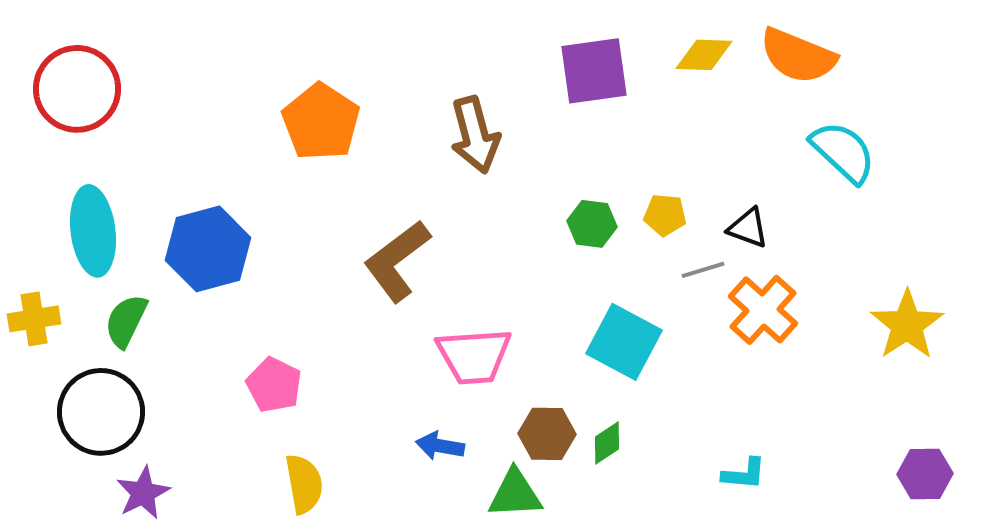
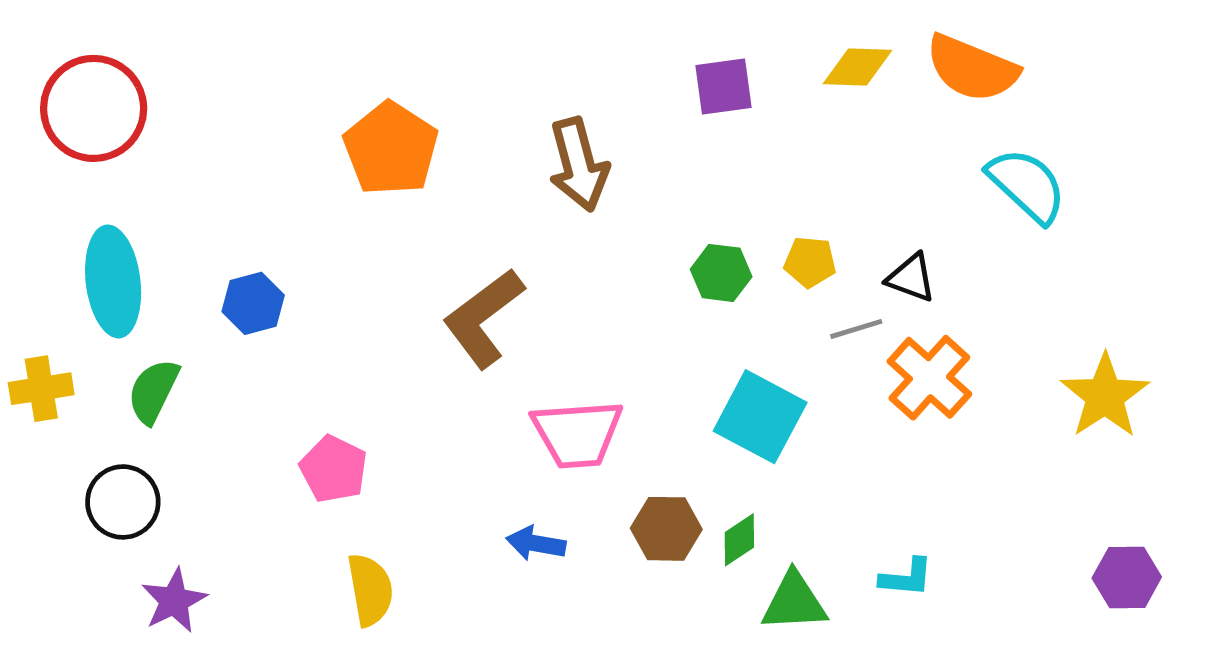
purple square: (594, 71) -> (724, 87), size x0.7
blue hexagon: (208, 249) -> (253, 303), size x0.6
black circle: (101, 412) -> (123, 502), size x0.7
green triangle: (515, 494) -> (794, 602), moved

